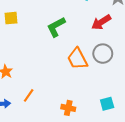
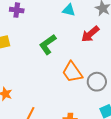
gray circle: (103, 54) -> (97, 82), moved

